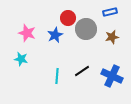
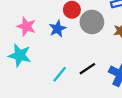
cyan star: (21, 59) -> (20, 55), size x1.5
cyan line: (57, 76) -> (60, 74), turned 35

